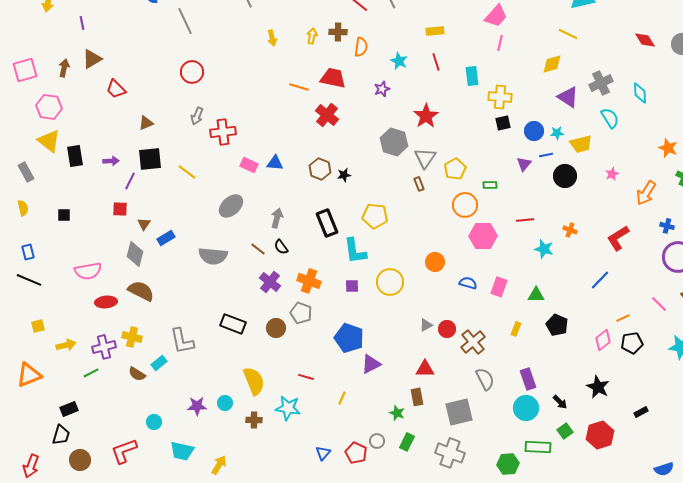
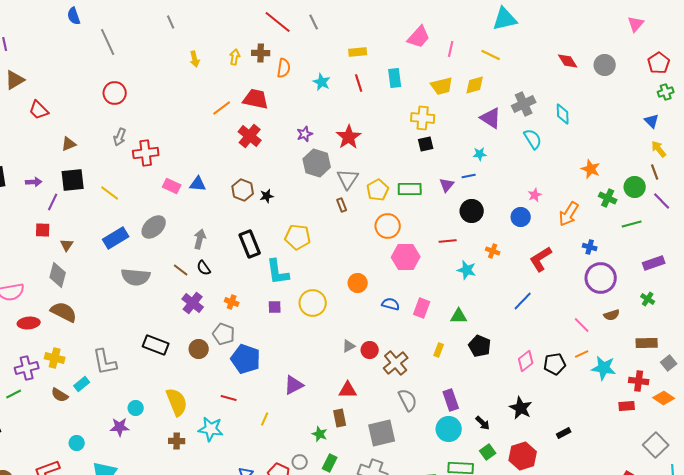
pink line: (500, 43) -> (451, 49), moved
cyan rectangle: (472, 76) -> (395, 78), moved
orange line: (299, 87) -> (222, 108), turned -54
purple star: (382, 89) -> (305, 134), moved
blue circle: (534, 131) -> (521, 217), moved
yellow trapezoid: (581, 144) -> (442, 86), moved
black circle: (565, 176) -> (472, 211), moved
green rectangle: (490, 185) -> (410, 189), moved, size x1.6
blue rectangle: (166, 238) -> (116, 238), moved, size x1.4
orange cross: (309, 281) -> (232, 302), size x0.6
orange line: (623, 318) -> (582, 354), moved
blue pentagon: (349, 338) -> (246, 359), moved
cyan circle: (225, 403) -> (136, 408), moved

